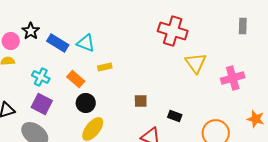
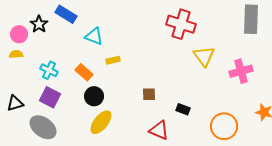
gray rectangle: (243, 26) -> (251, 19), size x1.8
blue rectangle: (58, 43) -> (66, 14), moved

